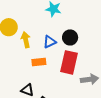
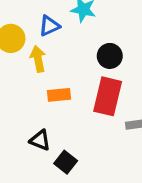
blue triangle: (50, 42) -> (49, 26), moved

